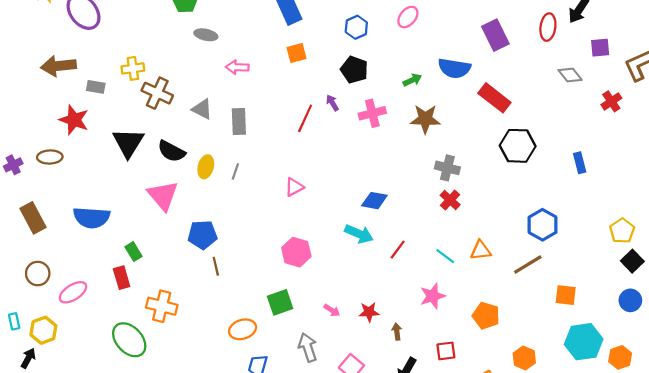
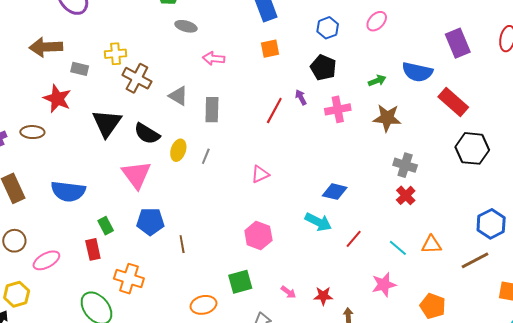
blue pentagon: (202, 235) -> (150, 222), moved

